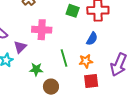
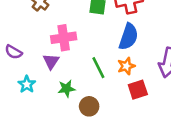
blue semicircle: (92, 39) -> (128, 37), size x1.5
purple triangle: (20, 47) -> (51, 61), moved

